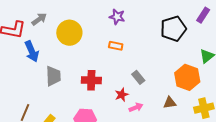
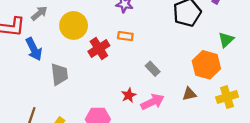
red cross: (91, 80) -> (99, 48), moved, turned -30
red star: (122, 95) -> (129, 95), moved
pink arrow: (136, 107) -> (152, 102), size x1.5

